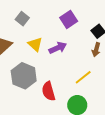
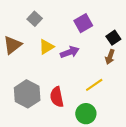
yellow triangle: (35, 44) -> (46, 47), turned 42
gray hexagon: (24, 76) -> (27, 94), moved

